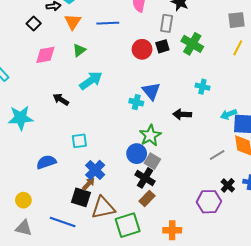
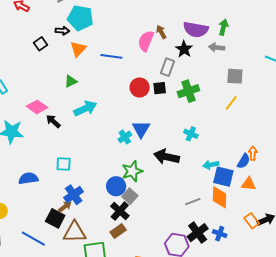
green cross: (192, 44) -> (188, 91), turned 30
green triangle: (79, 50) -> (71, 81), moved
pink diamond: (45, 55) -> (37, 107), moved, turned 35
cyan cross: (136, 102) -> (125, 137), turned 32
black arrow: (182, 114) -> (167, 157), size x1.4
black cross: (228, 185) -> (198, 233), size x1.5

